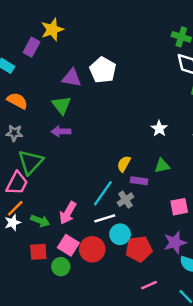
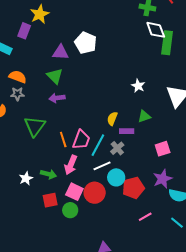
gray star: (14, 133) -> (17, 94), moved
pink trapezoid: (17, 183) -> (81, 140), moved
orange line: (15, 208) -> (63, 140), moved, turned -56

